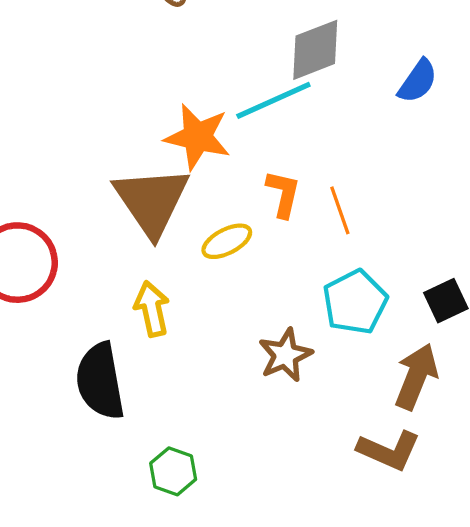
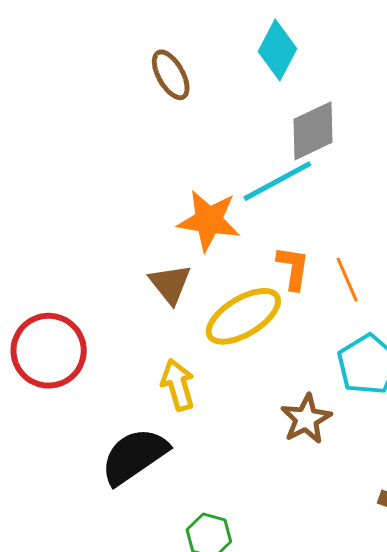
brown triangle: (152, 201) -> (170, 284), size x0.6
yellow ellipse: (227, 241) -> (243, 316), size x1.6
black semicircle: (100, 381) -> (134, 456), turned 70

